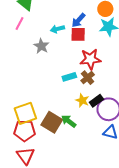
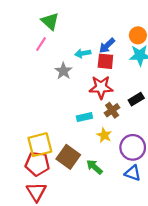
red star: (90, 59) -> (101, 87), moved
cyan rectangle: (69, 77) -> (84, 117), moved
black rectangle: (96, 101) -> (136, 99), moved
green arrow: (69, 121) -> (94, 167), moved

